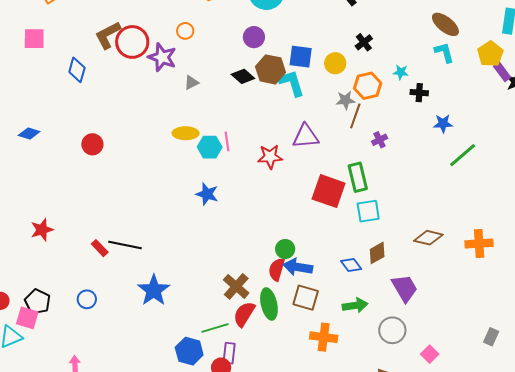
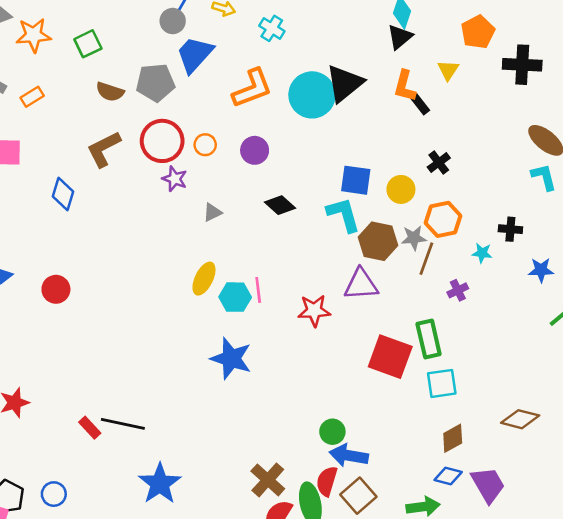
purple circle: (254, 37) -> (255, 150), moved
red circle: (132, 42) -> (162, 141), moved
purple star: (162, 57) -> (175, 179), size x0.7
brown hexagon: (271, 69) -> (378, 241), moved
cyan star: (401, 72) -> (482, 253), moved
yellow ellipse: (186, 133) -> (204, 279), turned -65
red circle: (92, 144) -> (56, 289), moved
blue star: (207, 194) -> (231, 358), size x1.4
blue diamond: (351, 265) -> (448, 476), moved, turned -40
red semicircle: (277, 269) -> (327, 481), moved
brown square: (306, 298) -> (358, 496), turned 32
blue circle: (87, 299) -> (54, 494), moved

